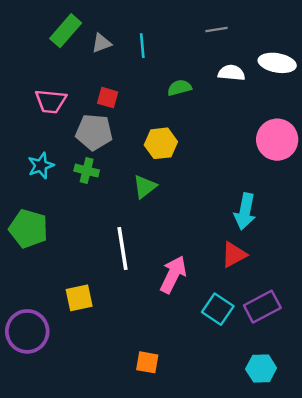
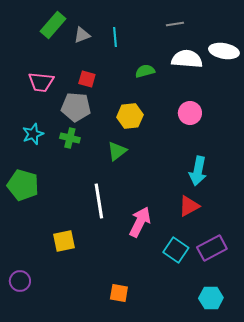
white semicircle: (231, 73) -> (187, 59), size x1.4
pink circle: (277, 140) -> (190, 113), moved, size x0.7
purple circle: (27, 331) -> (20, 281), moved, size x0.6

